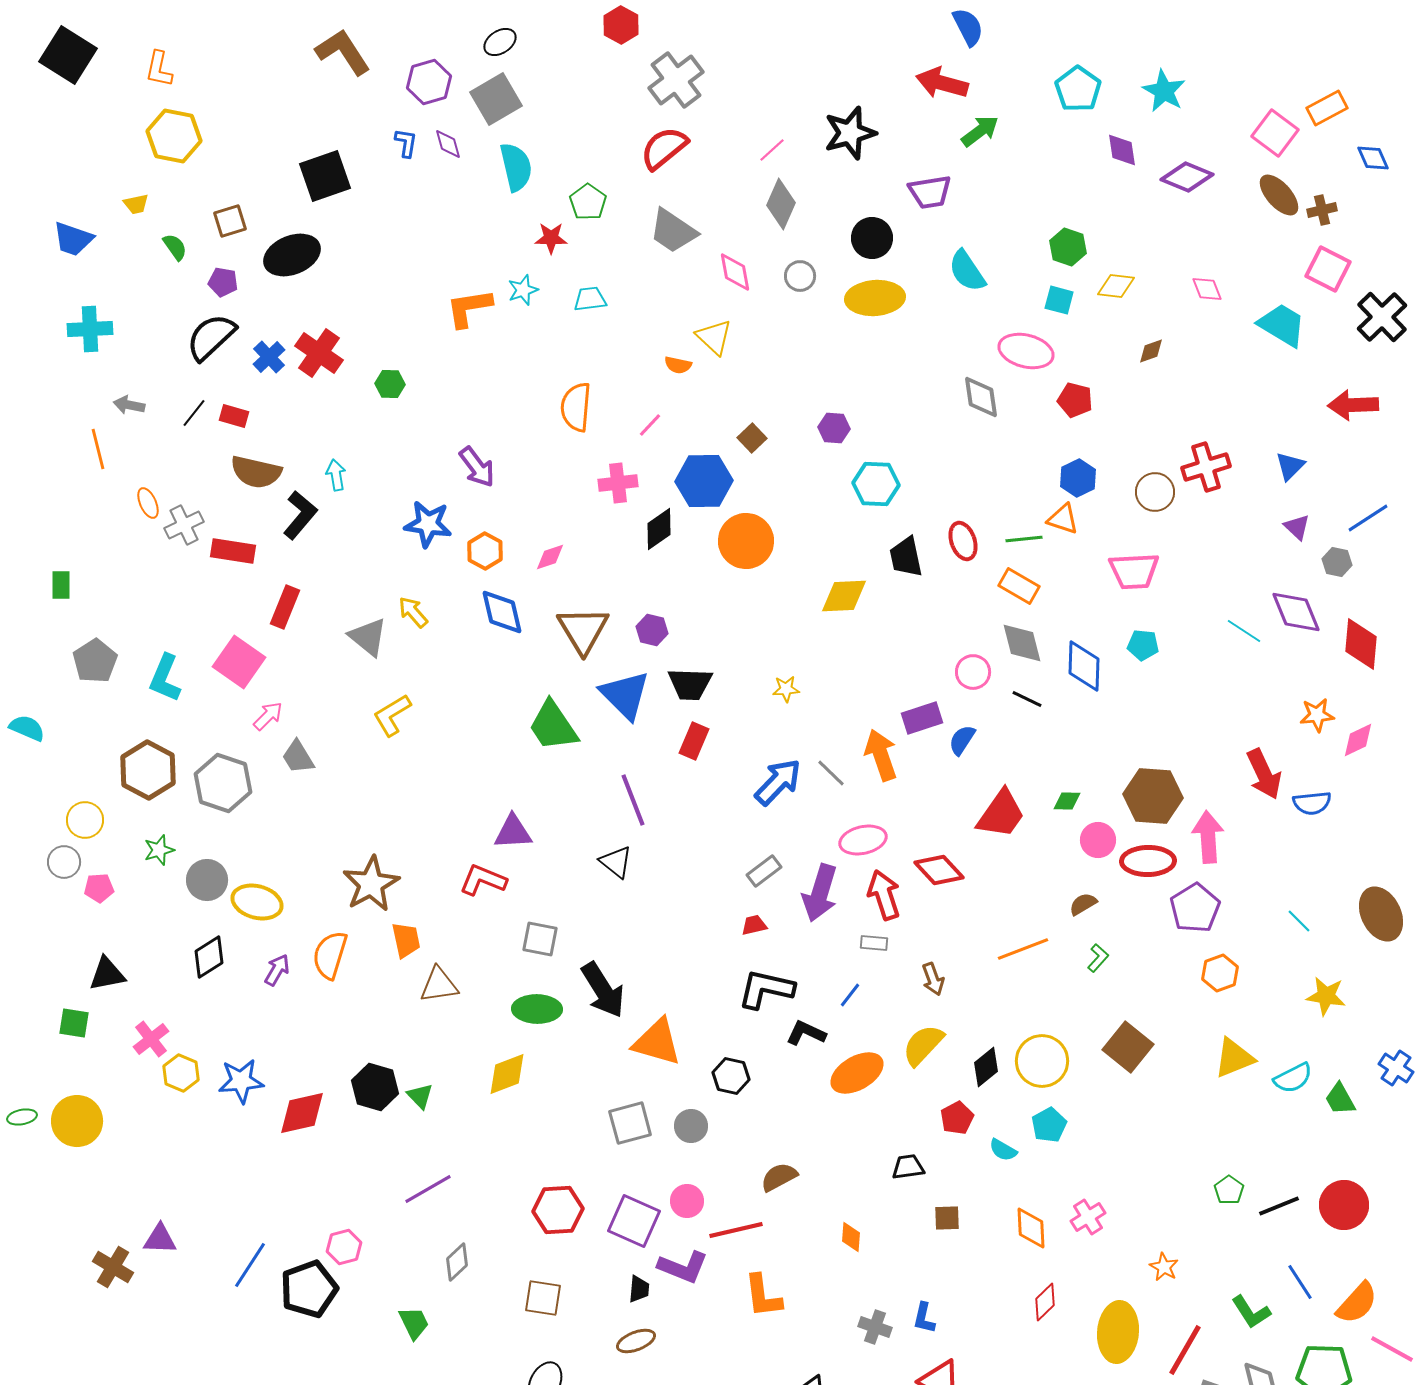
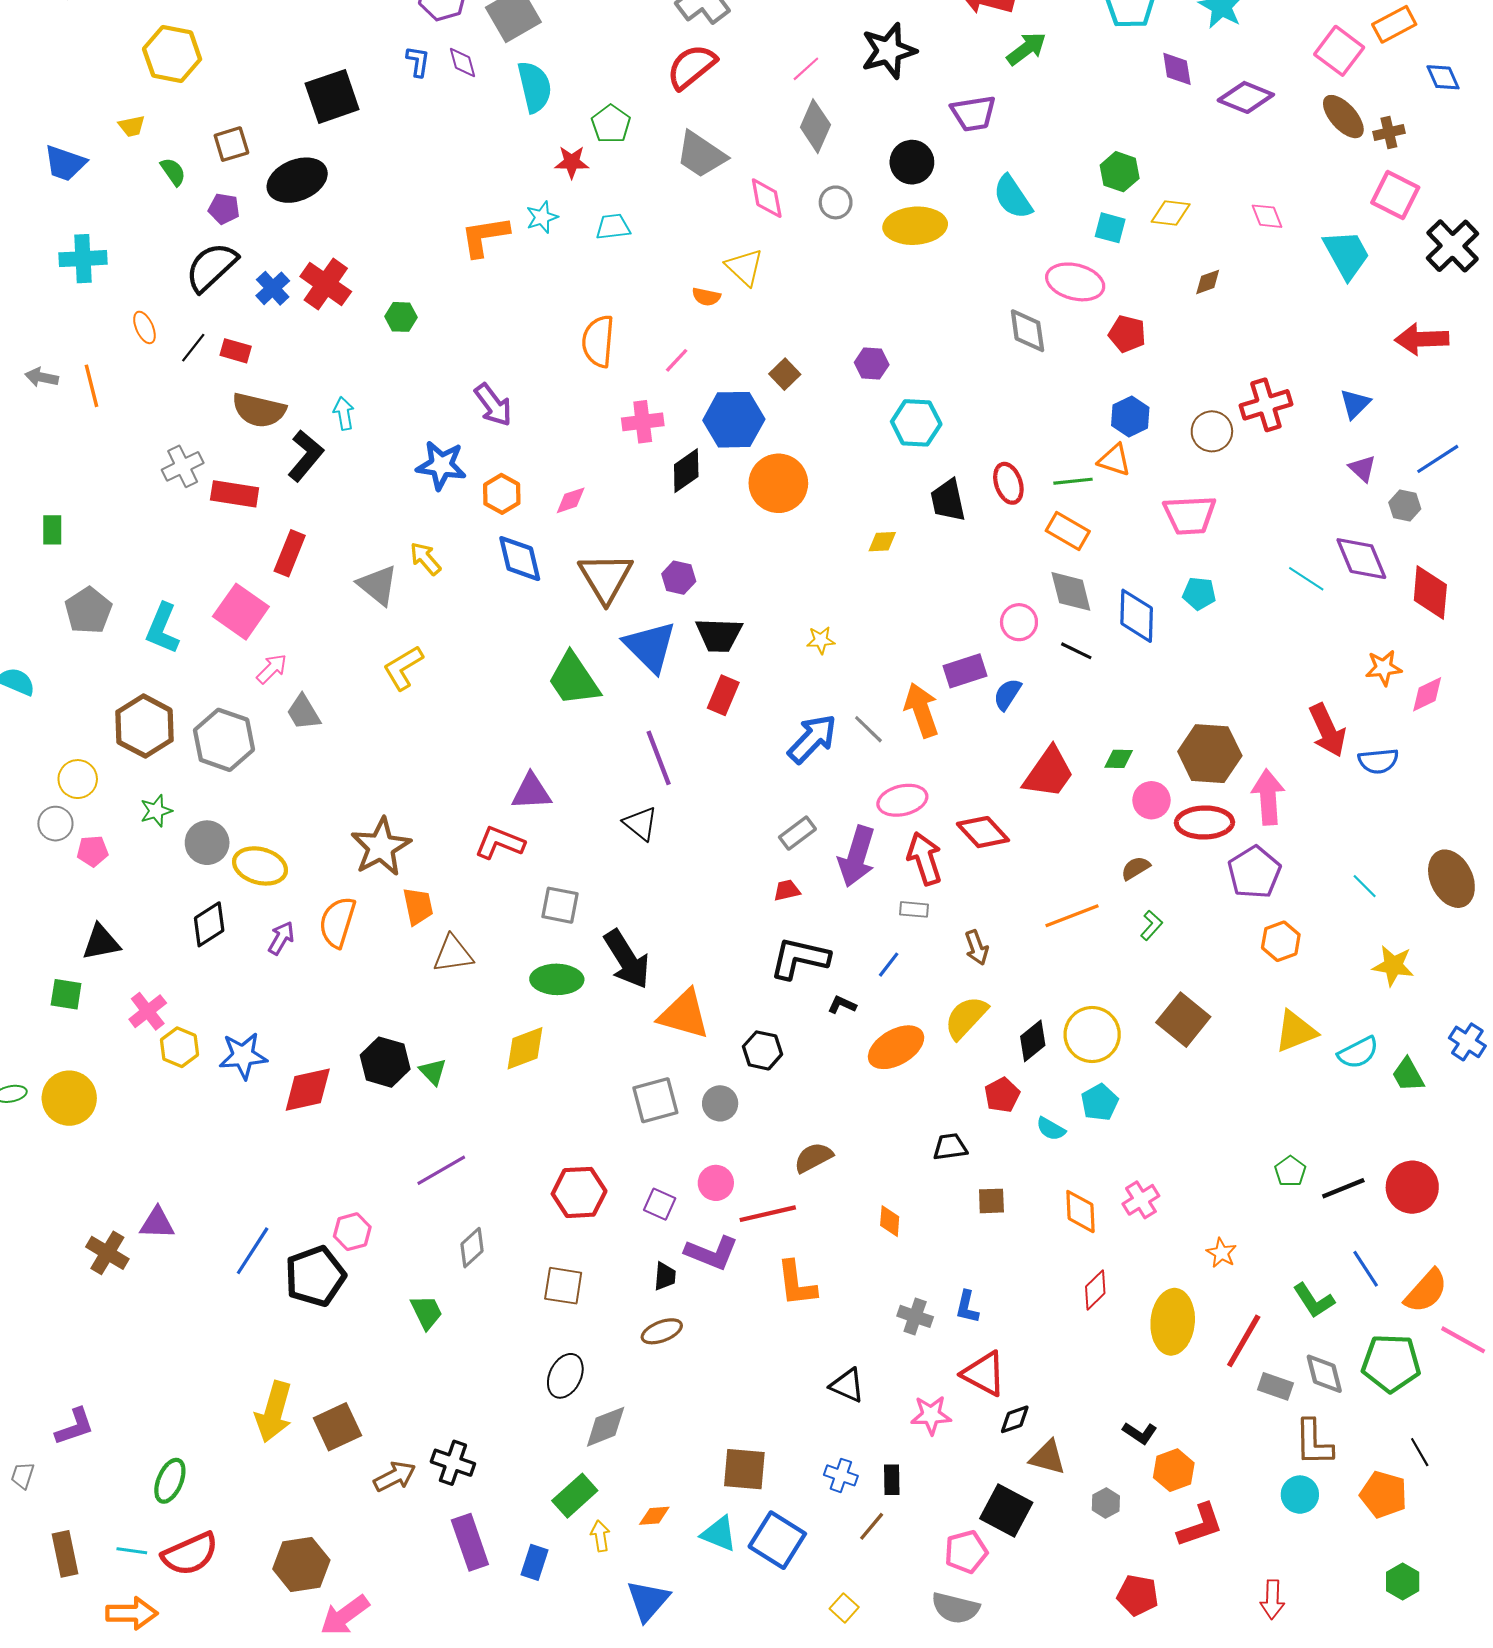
cyan trapezoid: (1282, 325) -> (1347, 254), turned 30
gray arrow: (129, 405) -> (42, 377), moved
orange ellipse: (148, 503) -> (144, 327), moved
yellow diamond: (844, 596) -> (882, 542), size x0.6
black L-shape: (806, 1033) -> (842, 1005), size x0.7
purple square: (634, 1221) -> (660, 1204), size x0.6

